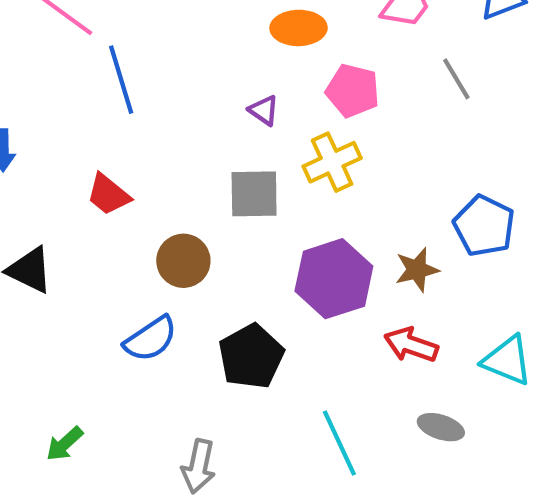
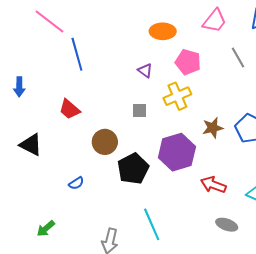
gray square: (254, 194) -> (140, 111), size x0.6
brown star: (417, 270) -> (213, 128), moved
blue semicircle: (151, 339) -> (76, 183), moved, size x0.6
black pentagon: (251, 356) -> (133, 169), moved
cyan line: (339, 443) -> (152, 224), moved

